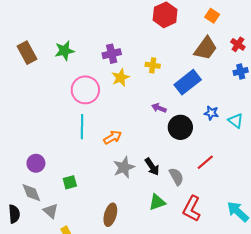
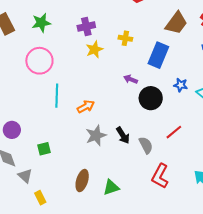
blue rectangle: (188, 82) -> (158, 55), turned -30
pink circle: (85, 90) -> (39, 61), moved
green triangle: (157, 202) -> (111, 187), moved

